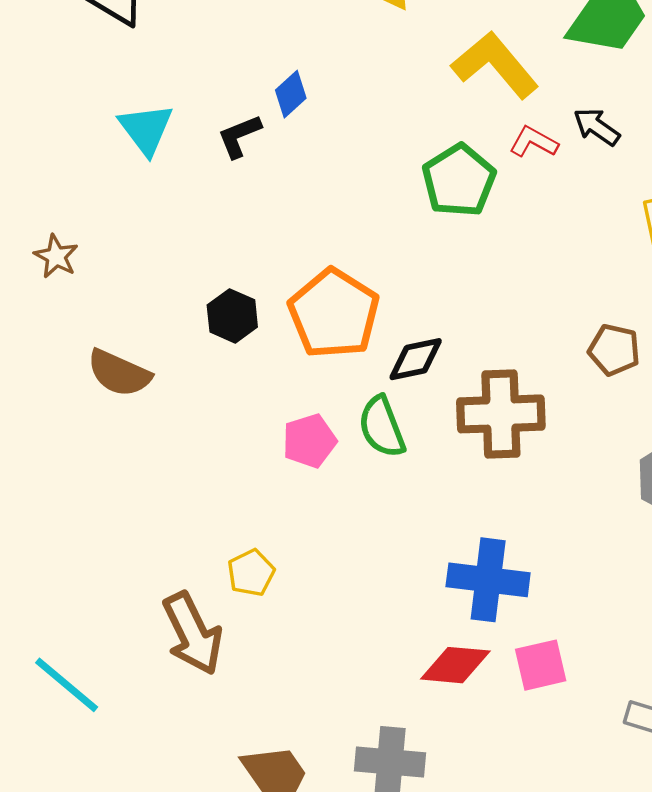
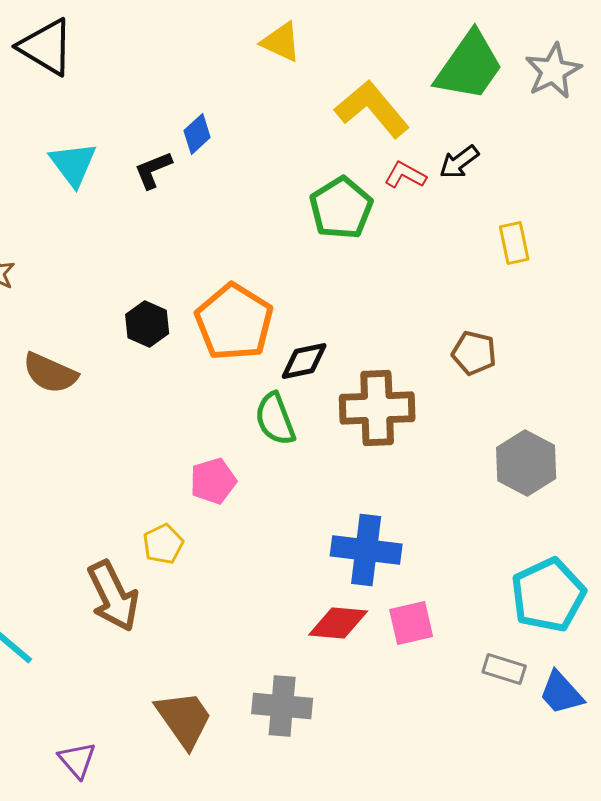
black arrow: (597, 127) -> (459, 162), turned -72
pink pentagon: (309, 441) -> (213, 481), moved

